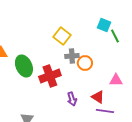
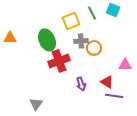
yellow square: (62, 36) -> (71, 21), turned 30
green line: (115, 36) -> (92, 13), moved
green ellipse: (24, 66) -> (47, 40), moved

